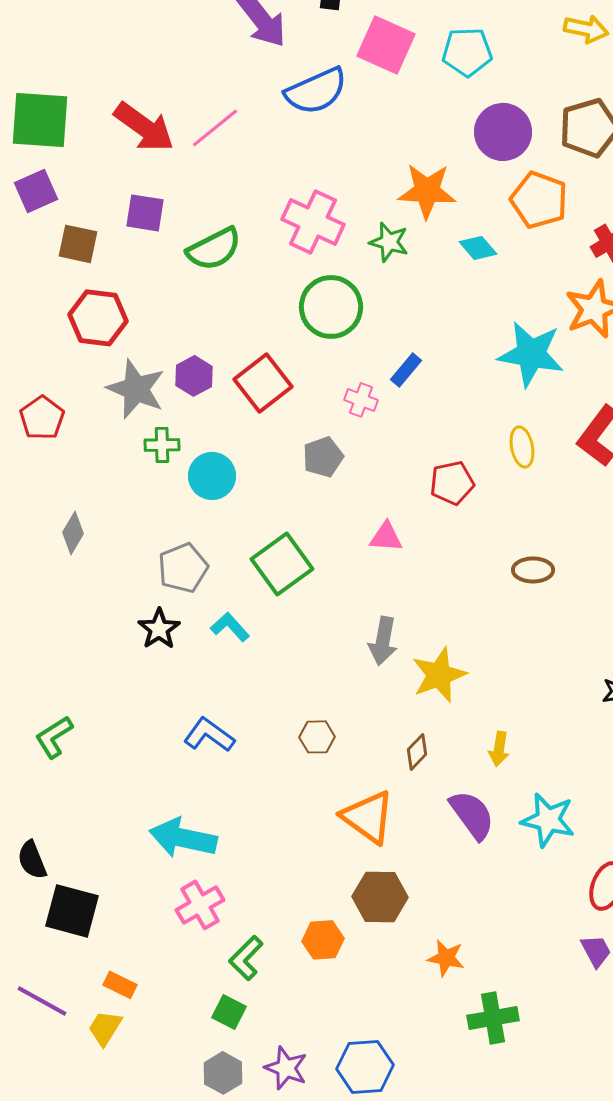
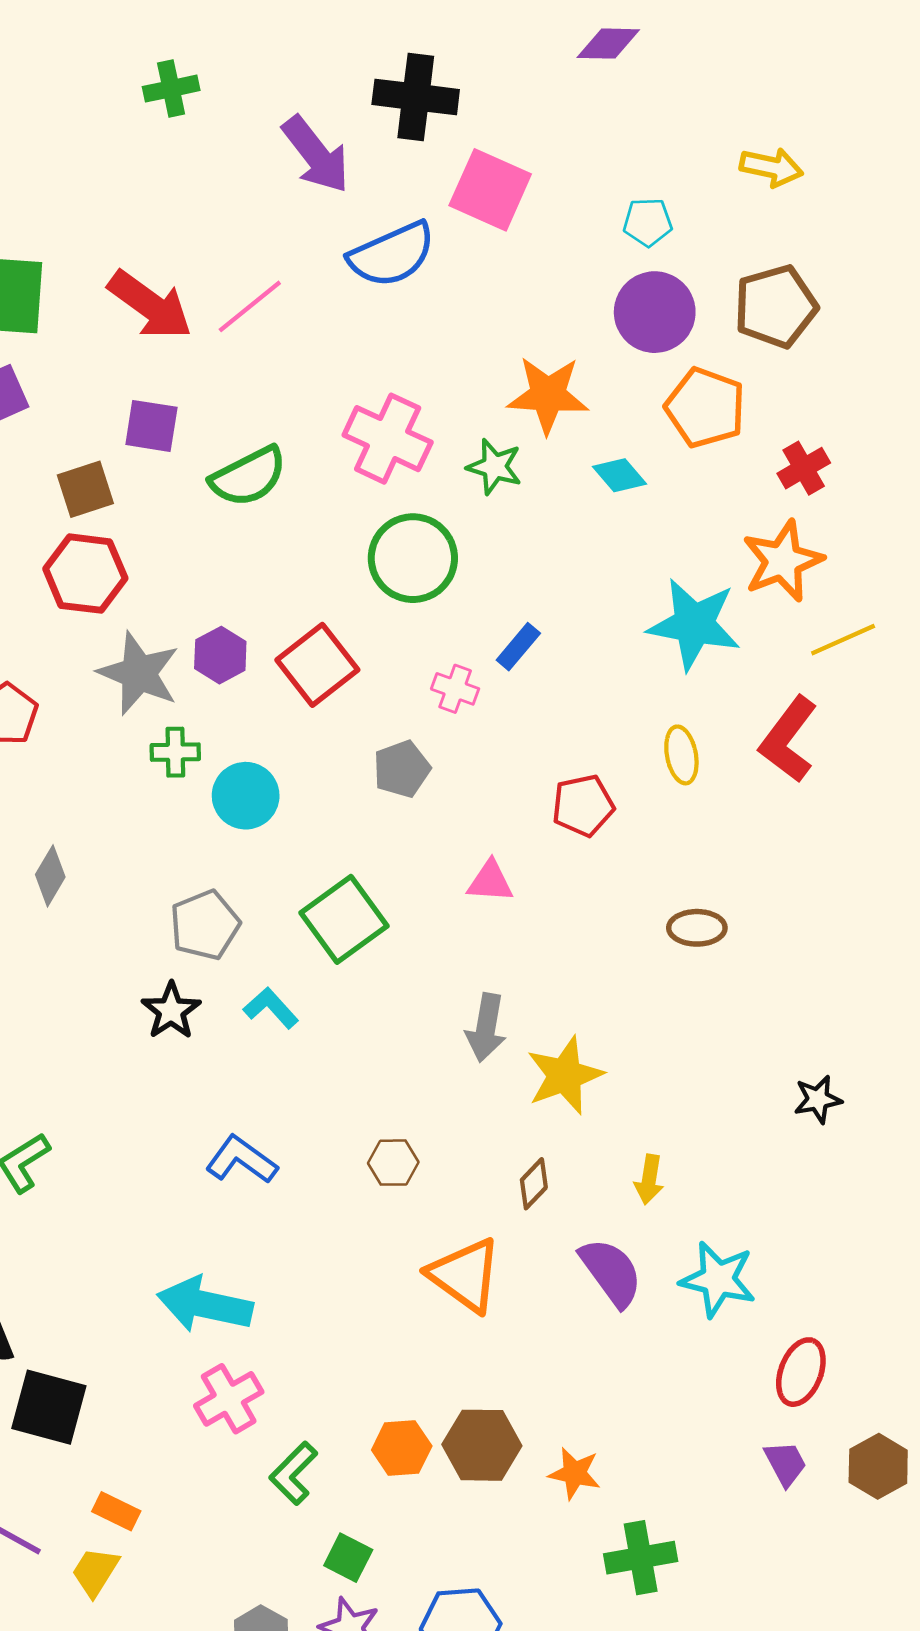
cyan pentagon: (467, 52) -> (648, 222), moved, size x0.7
brown square: (78, 244) -> (85, 489), moved, turned -30
brown hexagon: (380, 897) -> (482, 1445), moved
green square: (229, 1012) -> (348, 1558), moved

